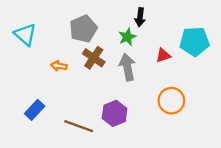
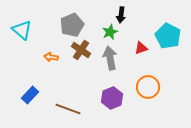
cyan pentagon: (195, 42) -> (168, 36), turned 30
purple hexagon: (115, 113) -> (112, 98), moved

